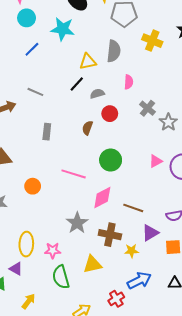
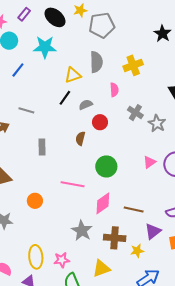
yellow cross: (152, 41) -> (133, 65), moved, turned -36

